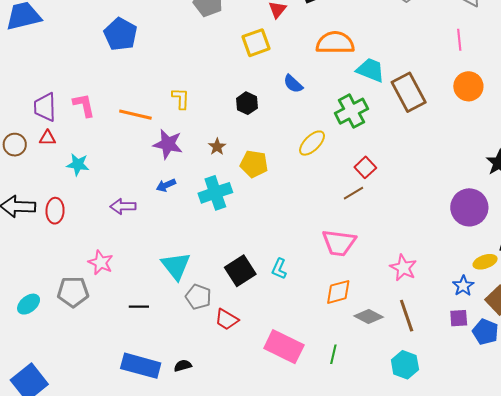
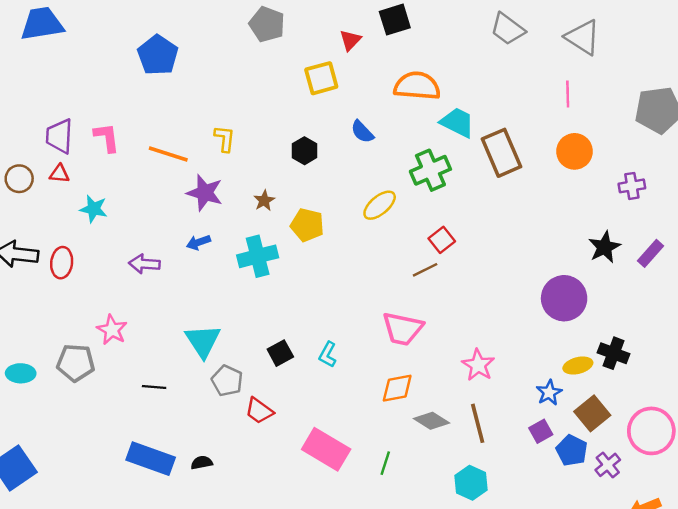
black square: (240, 271) -> (280, 353), size x0.7
cyan ellipse: (29, 304) -> (21, 373), turned 35
purple square: (459, 318) -> (541, 431), turned -30

